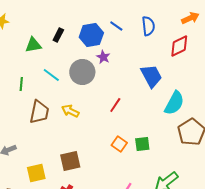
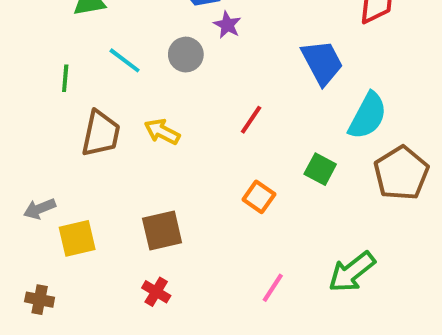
gray circle: (82, 72) -> (186, 55), size x0.7
green square: (142, 144) -> (320, 169), moved, turned 35
yellow square: (36, 173) -> (77, 238), moved

